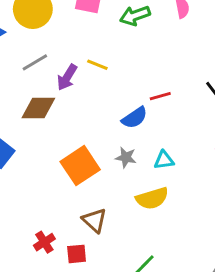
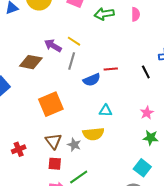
gray line: (35, 62) -> (72, 61), moved, turned -54
purple arrow: (67, 77) -> (53, 46), turned 78
gray star: (126, 157) -> (74, 145), moved
red square: (77, 254) -> (55, 164), moved

